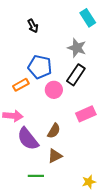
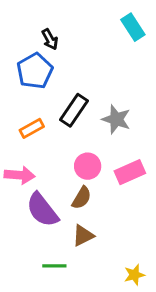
gray star: (77, 48) -> (116, 119), moved
blue pentagon: (40, 67) -> (35, 71), moved, turned 30
black rectangle: (76, 75) -> (74, 110), moved
pink circle: (54, 90) -> (88, 166), moved

